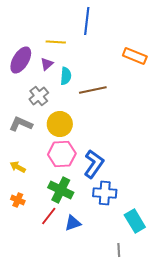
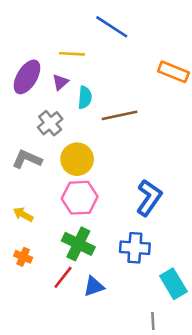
blue line: (87, 21) -> (112, 27), turned -64
blue L-shape: (94, 164) -> (149, 198), moved

